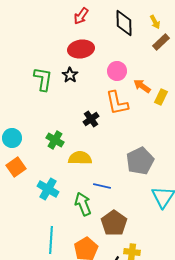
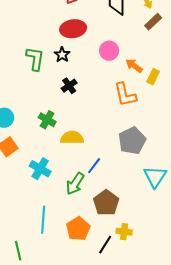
orange L-shape: (117, 103) -> (125, 95), moved
black cross: (91, 119) -> (69, 86), moved
blue line: (102, 186) -> (94, 166), turned -66
green arrow: (83, 204) -> (75, 184), turned -125

